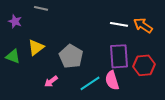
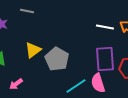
yellow triangle: (36, 47) -> (33, 50), moved
pink arrow: (51, 81) -> (16, 84), moved

